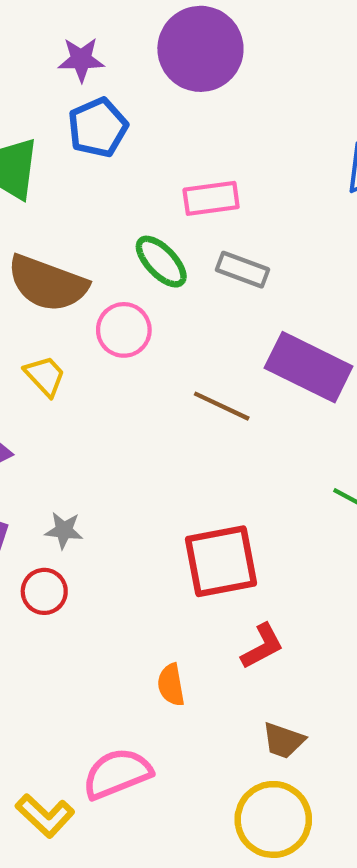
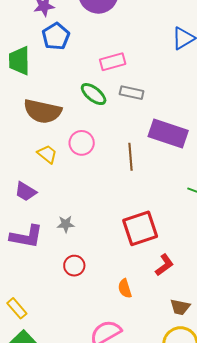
pink circle: (124, 330) -> (82, 143), moved
brown line: (222, 406) -> (131, 157), turned 68
red circle: (44, 591) -> (74, 266), moved

